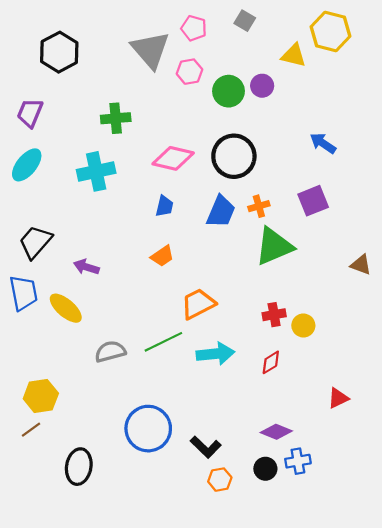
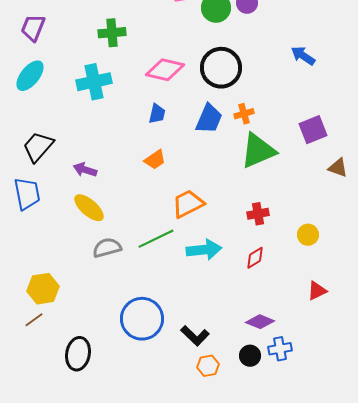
purple square: (313, 201) -> (313, 130), moved
yellow ellipse: (66, 308) -> (89, 208), moved
yellow circle: (303, 325) -> (308, 235), moved

